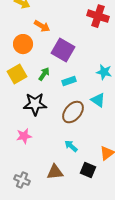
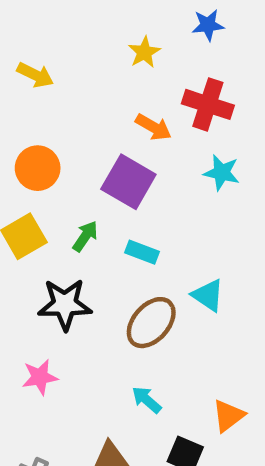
orange arrow: (42, 26) -> (153, 127), moved
cyan star: (104, 72) -> (222, 173), moved
cyan rectangle: (69, 81) -> (142, 252), turned 40

